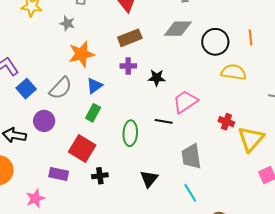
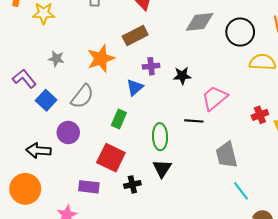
gray star: (67, 23) -> (56, 59), moved
brown rectangle: (130, 38) -> (135, 35), moved
blue triangle: (95, 86) -> (135, 87), moved
red cross: (226, 122) -> (260, 115), turned -35
black triangle: (149, 179) -> (162, 169), moved
cyan line: (190, 193) -> (241, 191), moved

